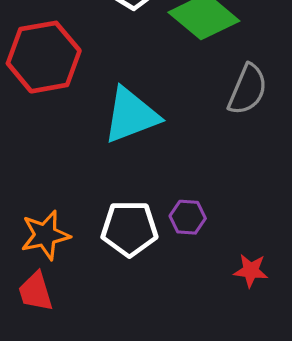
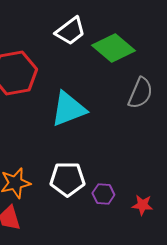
purple hexagon: (188, 217) -> (103, 194), moved

